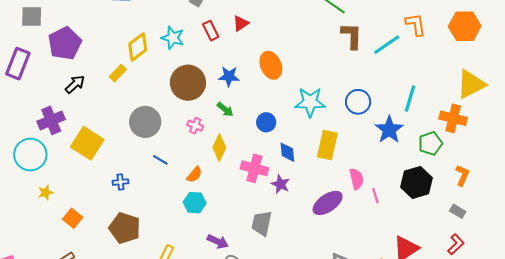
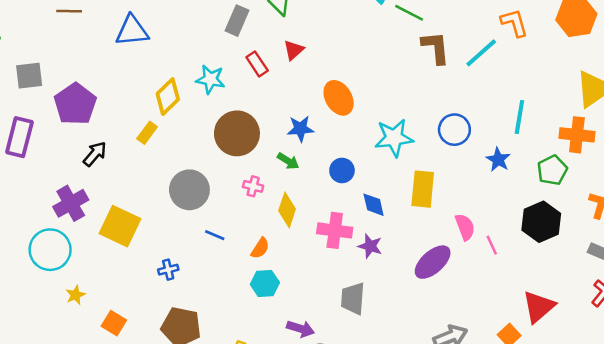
blue star: (229, 76) -> (300, 129), moved
blue star: (389, 130) -> (498, 160), size x0.7

